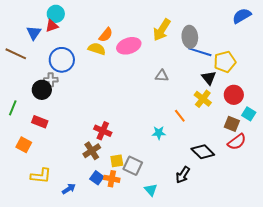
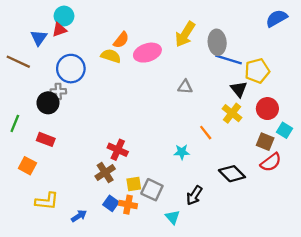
black arrow: (183, 175) -> (194, 195), moved

